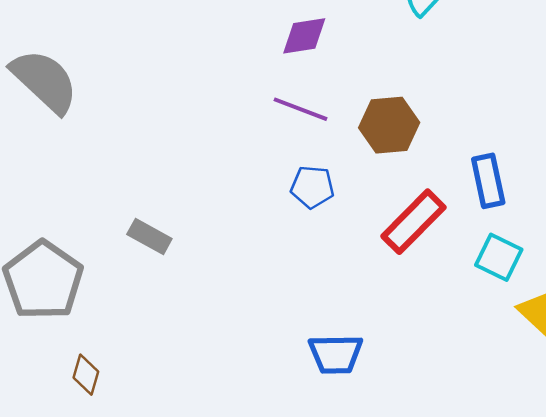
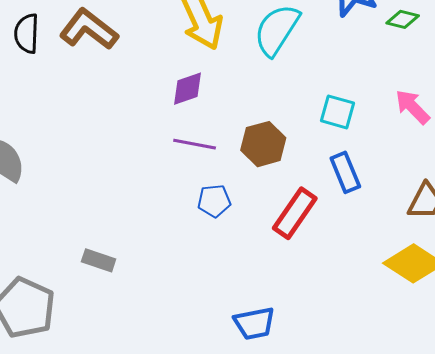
cyan square: (499, 257) -> (337, 112), moved

